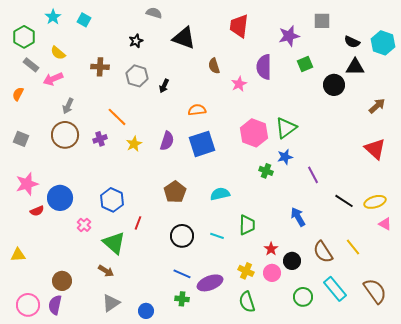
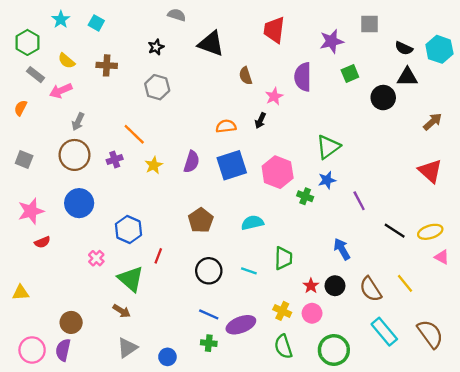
brown cross: (100, 67) -> (107, 65), moved
black arrow: (164, 86) -> (260, 120), moved
pink hexagon: (254, 133) -> (278, 172), moved
blue circle: (60, 198) -> (79, 203), moved
black circle: (292, 261) -> (335, 286), moved
green circle: (303, 297) -> (334, 350), moved, size x1.4

